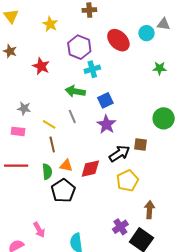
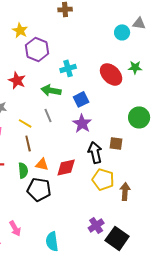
yellow star: (50, 24) -> (20, 30), moved
red ellipse: (118, 40) -> (111, 74), moved
purple hexagon: (79, 47) -> (37, 49), moved
red star: (41, 66) -> (17, 80), moved
black arrow: (119, 154) -> (95, 152), turned -70
yellow pentagon: (127, 181) -> (103, 179), turned -30
black pentagon: (63, 191) -> (39, 189), turned -30
brown arrow: (150, 210) -> (125, 191), moved

